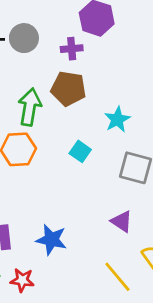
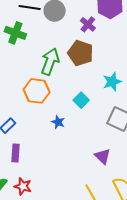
purple cross: (72, 49) -> (88, 24), turned 35
blue star: (51, 240) -> (58, 122), moved, size x0.6

